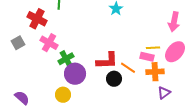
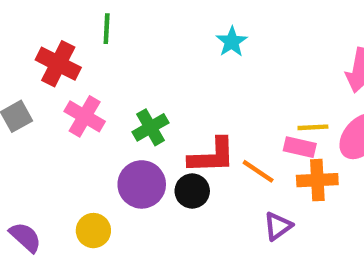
green cross: (66, 59) -> (150, 127), moved
black circle: (114, 79) -> (192, 191), moved
purple triangle: (164, 93) -> (278, 226), moved
yellow circle: (63, 95) -> (93, 231), moved

